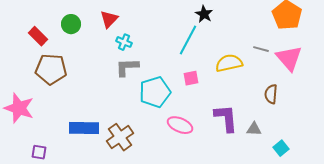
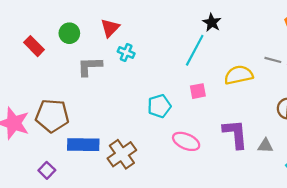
gray L-shape: (127, 67) -> (90, 66), moved
brown pentagon: (51, 69) -> (52, 116), moved
cyan pentagon: (155, 92) -> (159, 106), size x0.7
purple square: (39, 152) -> (47, 170), moved, turned 35

